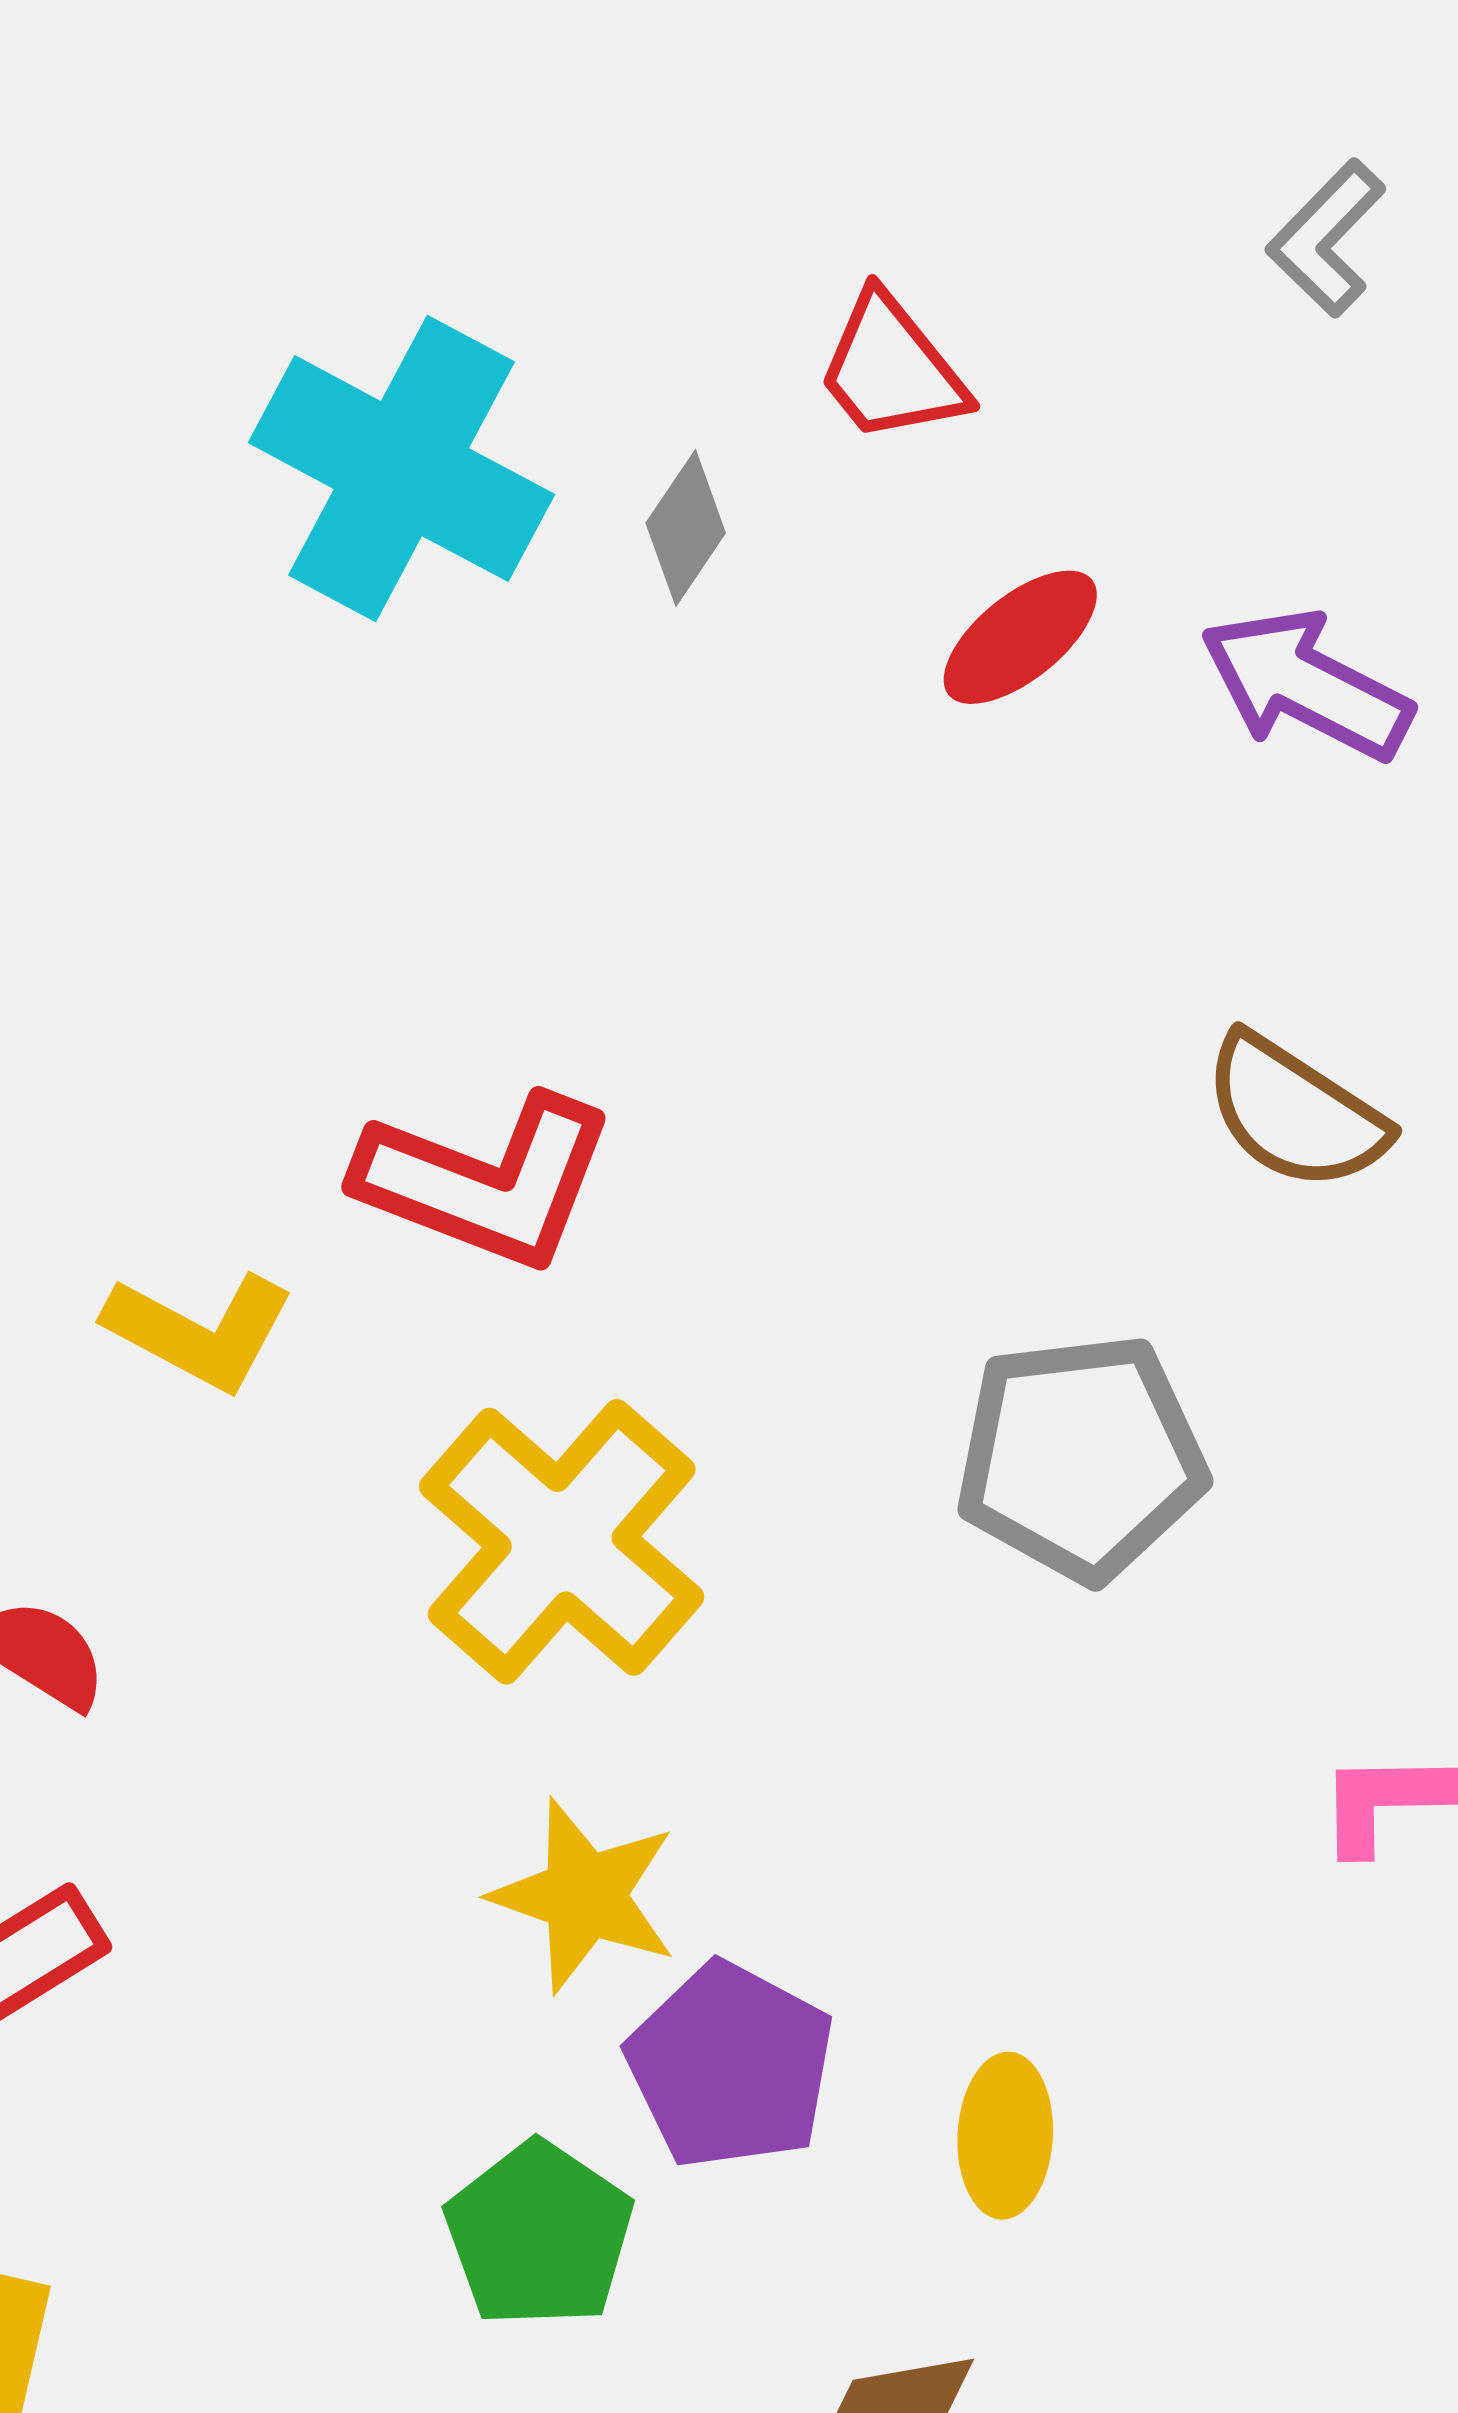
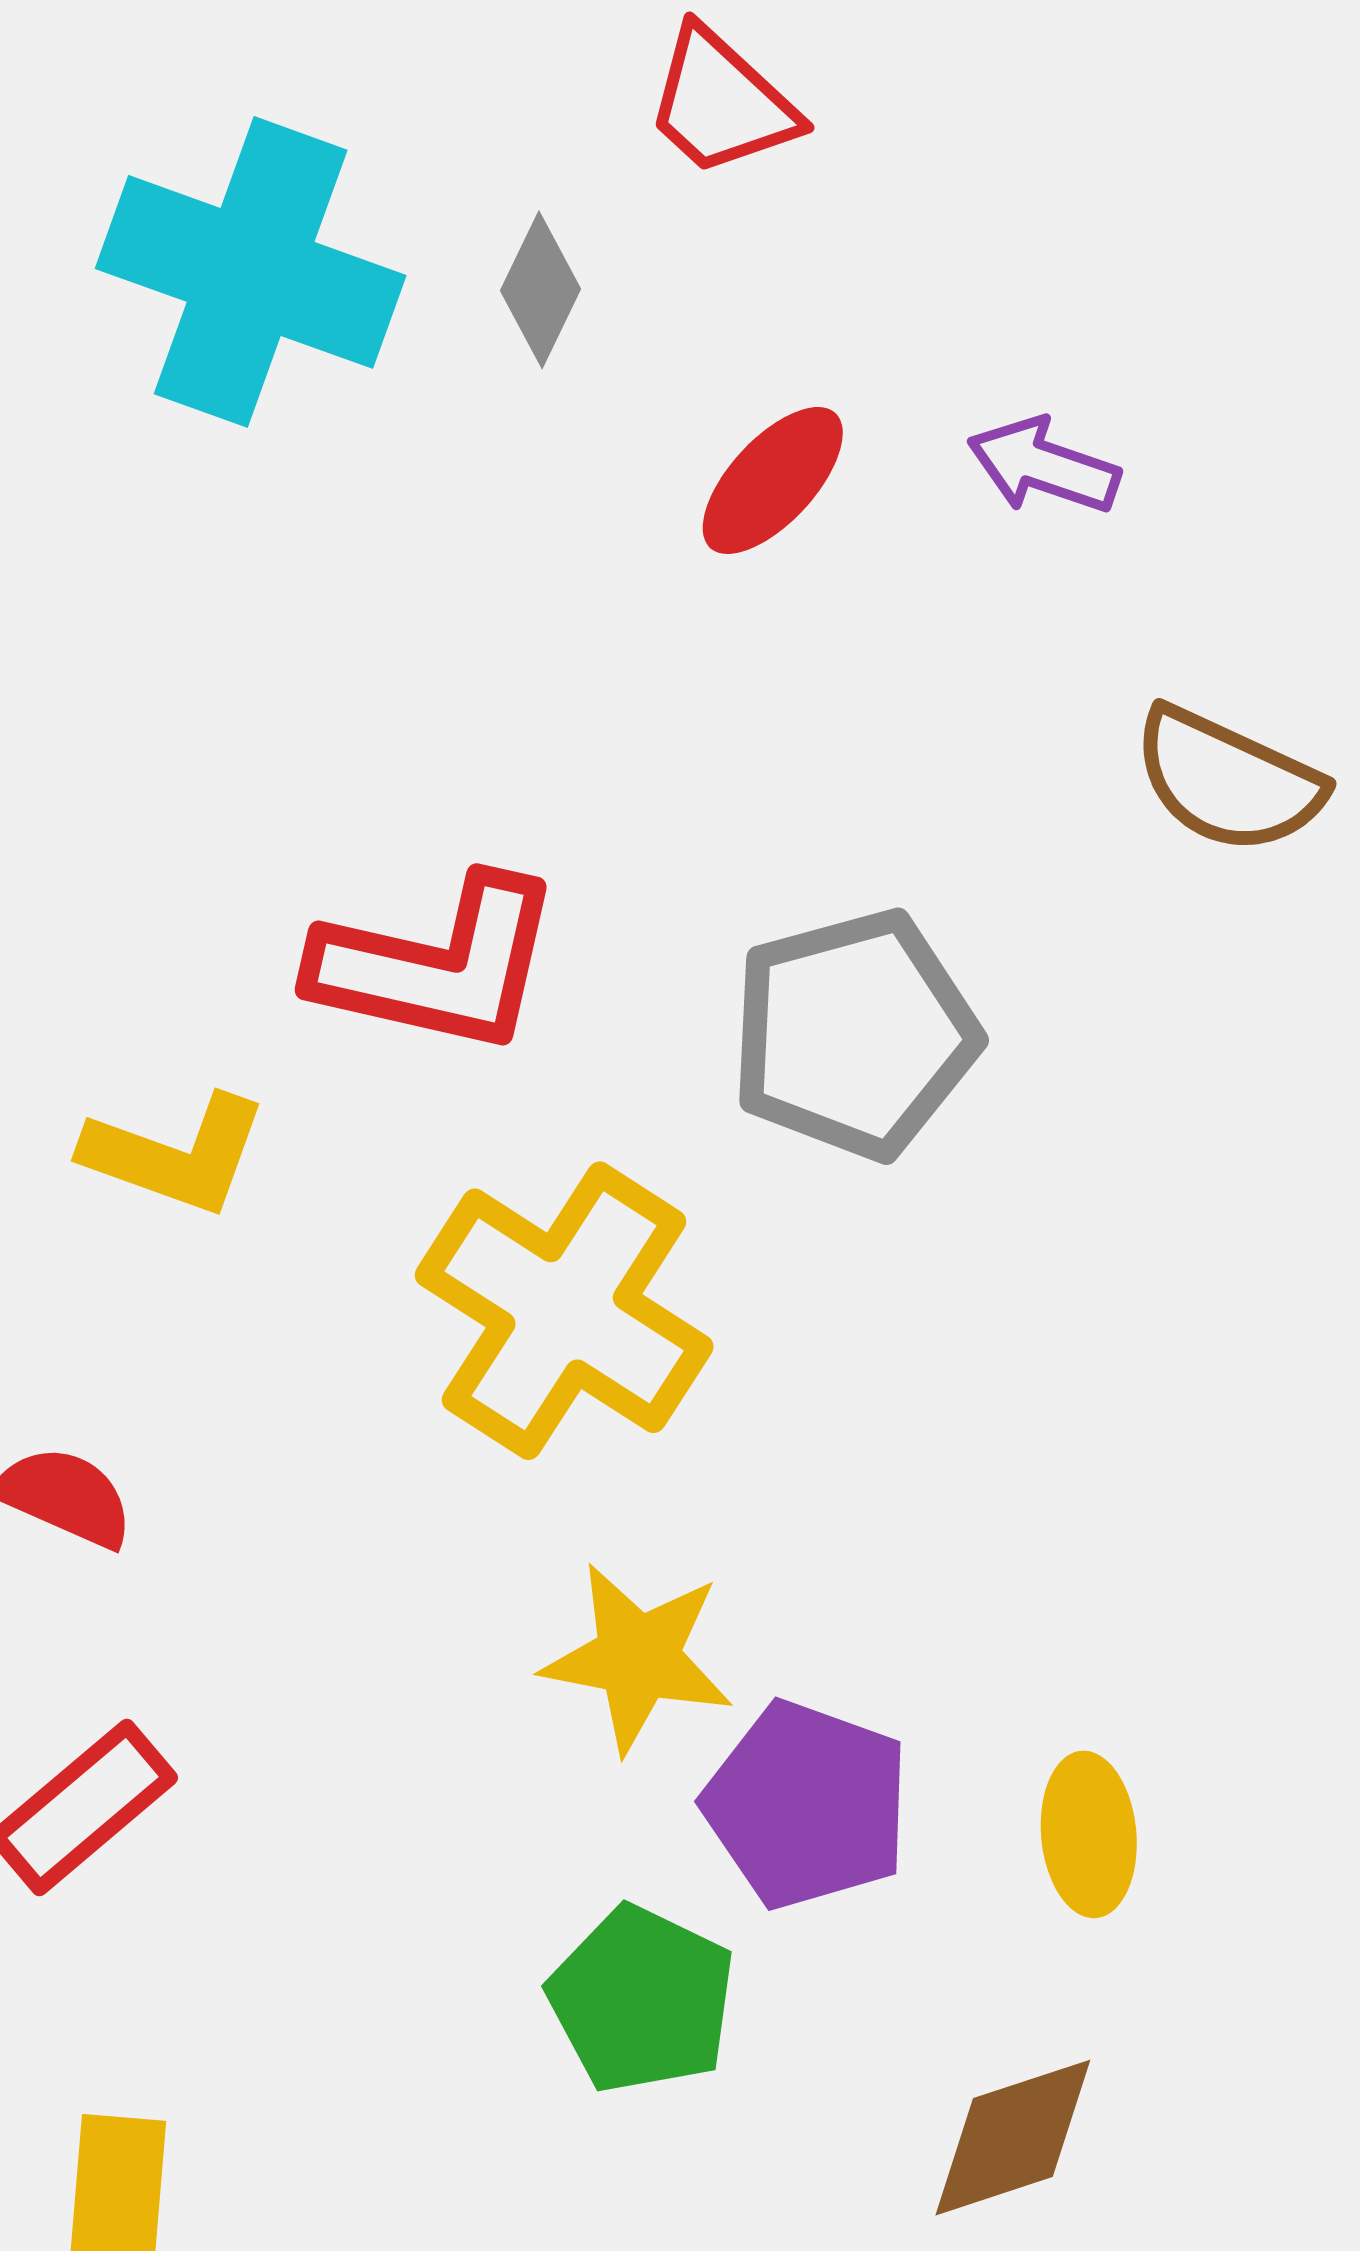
red ellipse: (1020, 637) -> (773, 481), moved
purple arrow: (1306, 685) -> (1044, 466), moved, size x0.7
gray pentagon: (1081, 1458) -> (854, 1034), moved

